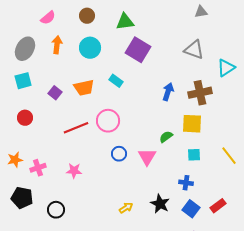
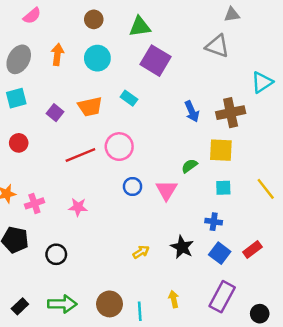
pink semicircle: (48, 18) -> (32, 16), moved
gray triangle: (194, 50) -> (217, 46), moved
blue arrow: (168, 92) -> (192, 111), turned 138

